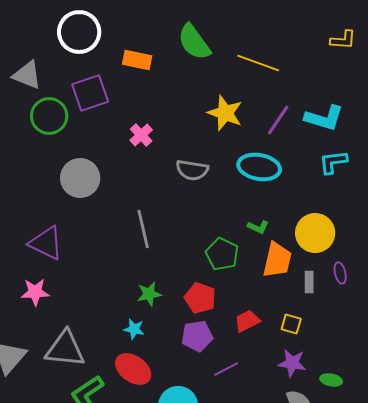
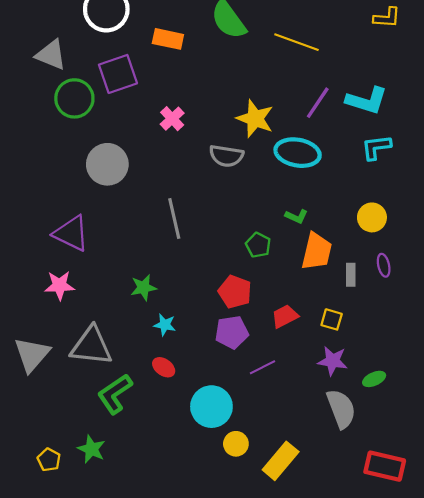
yellow star: (225, 113) -> (255, 119), moved
yellow circle: (315, 233) -> (372, 217), moved, size x0.7
green pentagon: (222, 254) -> (258, 245), size x0.7
green star: (149, 294) -> (143, 288), moved
red ellipse: (133, 369) -> (164, 367), size x0.6
green ellipse: (331, 380) -> (374, 379), turned -35

